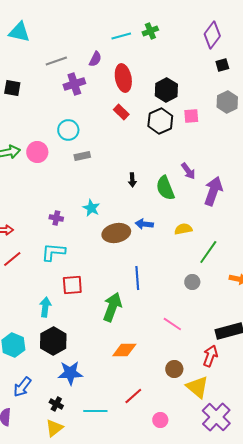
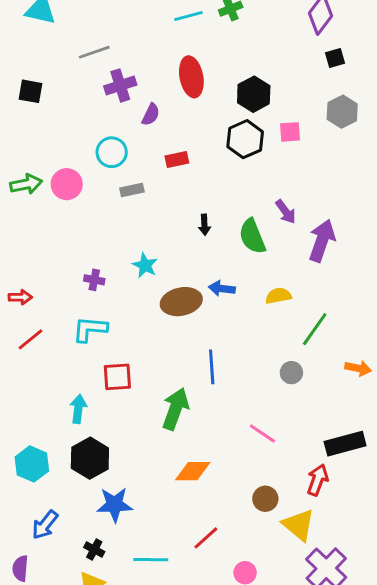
purple semicircle: (95, 59) -> (151, 115), moved
red rectangle: (121, 112) -> (177, 159), moved, turned -56

